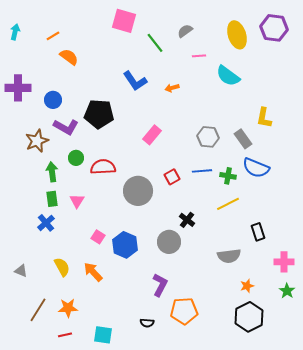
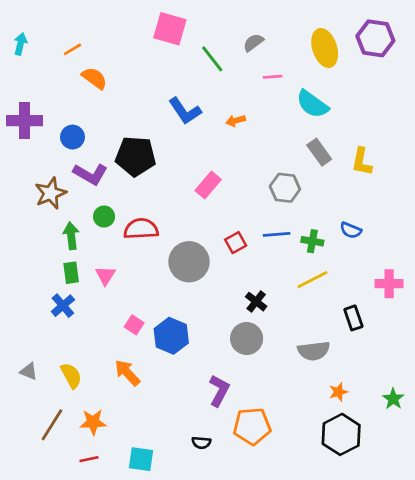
gray rectangle: (243, 139) -> (319, 152), moved
blue semicircle: (256, 168) -> (351, 230), size x0.6
gray circle: (169, 242) -> (247, 339), moved
pink cross: (284, 262) -> (389, 284), moved
yellow semicircle: (62, 267) -> (71, 376), moved

